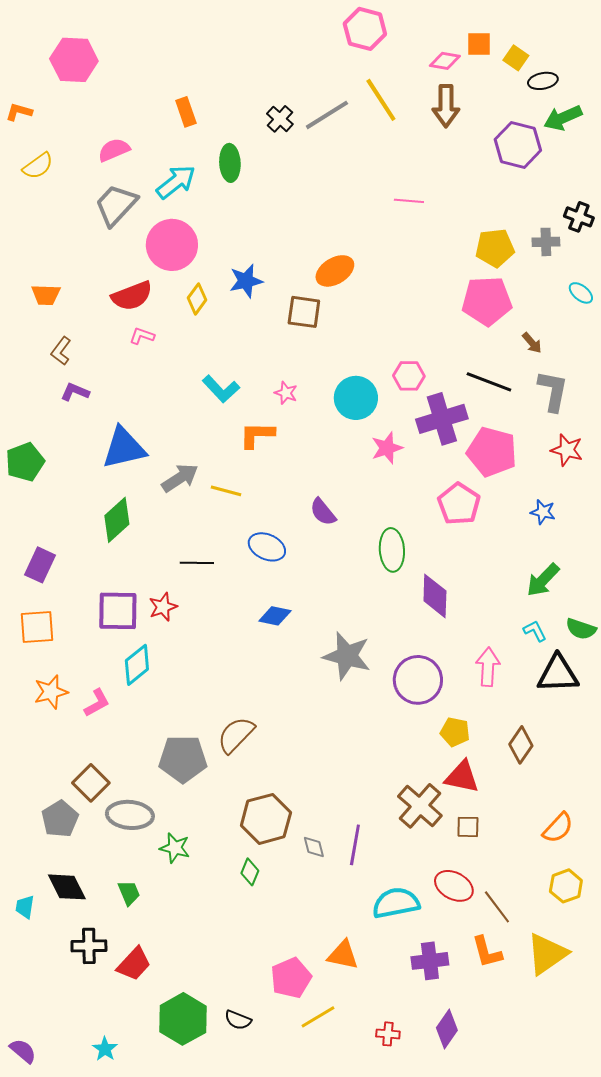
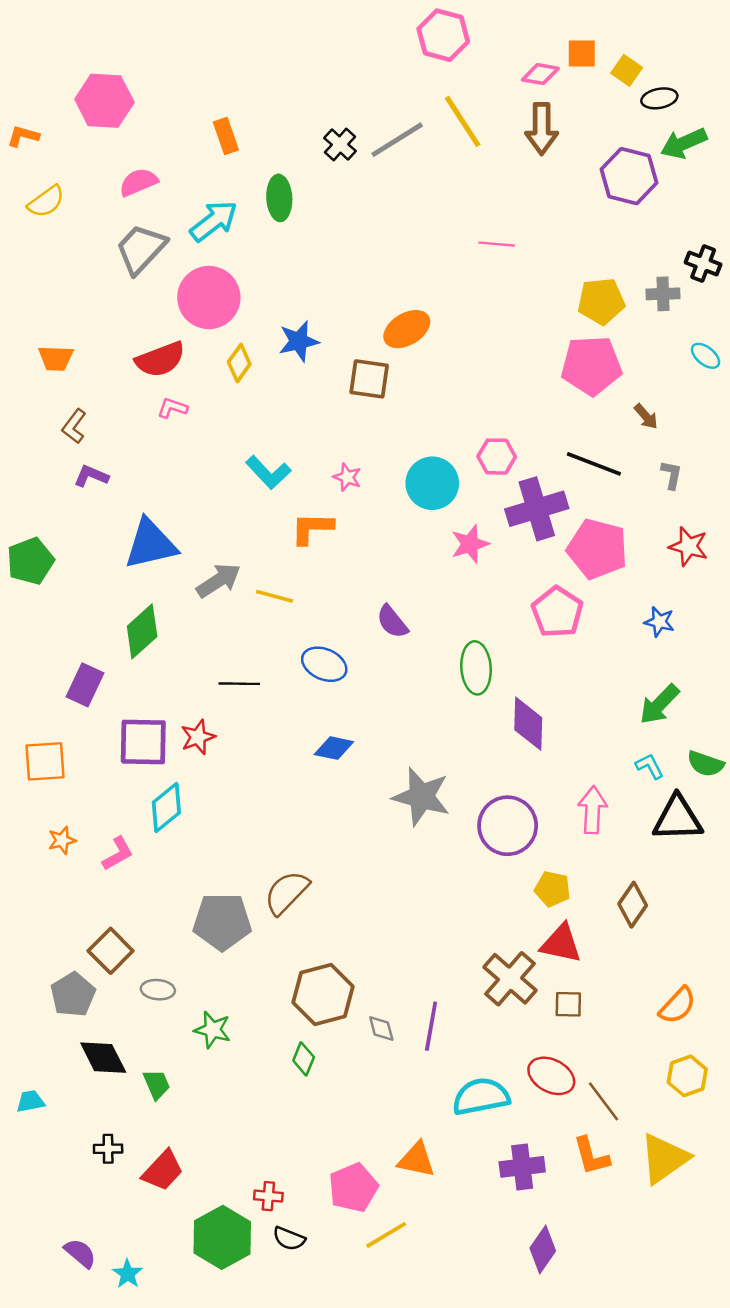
pink hexagon: (74, 60) -> (104, 101), moved
gray L-shape: (553, 391) -> (672, 475), size x0.6
purple rectangle: (40, 565) -> (85, 685), moved
orange star: (51, 692) -> (62, 840), size x0.7
gray ellipse: (130, 815) -> (158, 990), size x0.6
black diamond: (67, 887) -> (103, 1058), moved
cyan trapezoid: (25, 907) -> (30, 1101), turned 70
black cross: (89, 946) -> (108, 1149), size x0.7
red cross: (388, 1034) -> (268, 1196), moved
purple semicircle: (23, 1051) -> (80, 1253), moved

